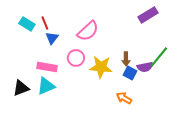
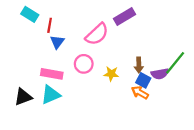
purple rectangle: (148, 15) -> (124, 17), moved
red line: (45, 23) -> (50, 25), turned 32
cyan rectangle: (27, 24) -> (30, 14), moved
yellow star: (101, 67) -> (111, 74), size x0.6
orange arrow: (124, 98) -> (140, 93), moved

